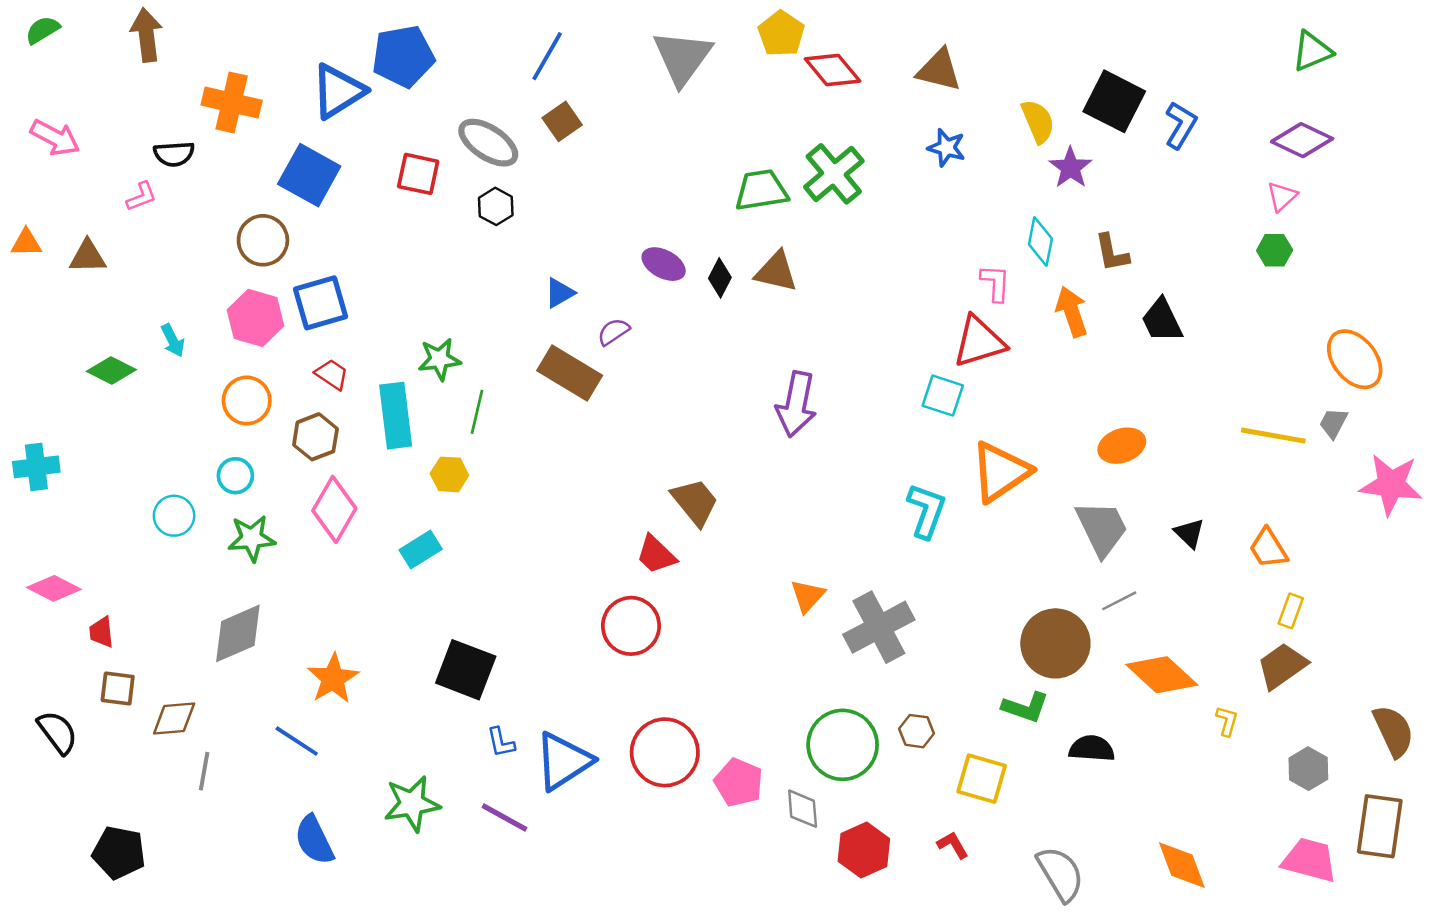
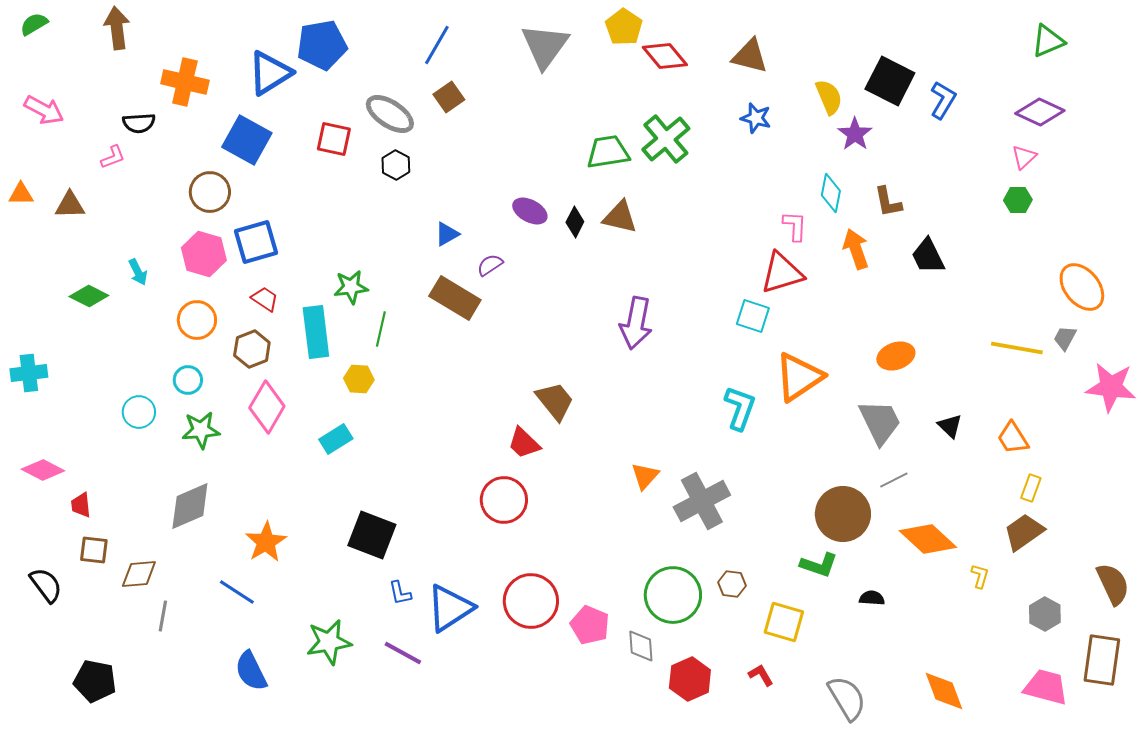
black semicircle: (1092, 749) -> (872, 598), size x0.7

